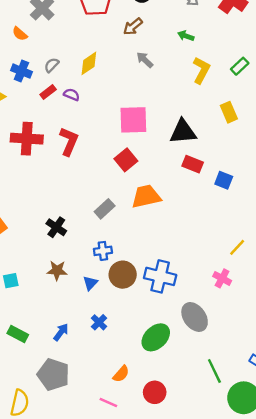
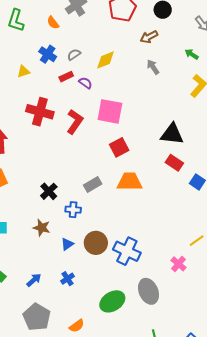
pink square: (133, 120) -> (110, 111), moved
blue cross: (103, 251) -> (73, 210), moved
gray pentagon: (53, 375) -> (37, 317), moved

